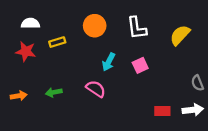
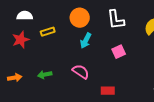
red star: (26, 51) -> (21, 40), turned -30
cyan arrow: (109, 62) -> (86, 41), moved
red rectangle: (162, 111) -> (108, 91), moved

